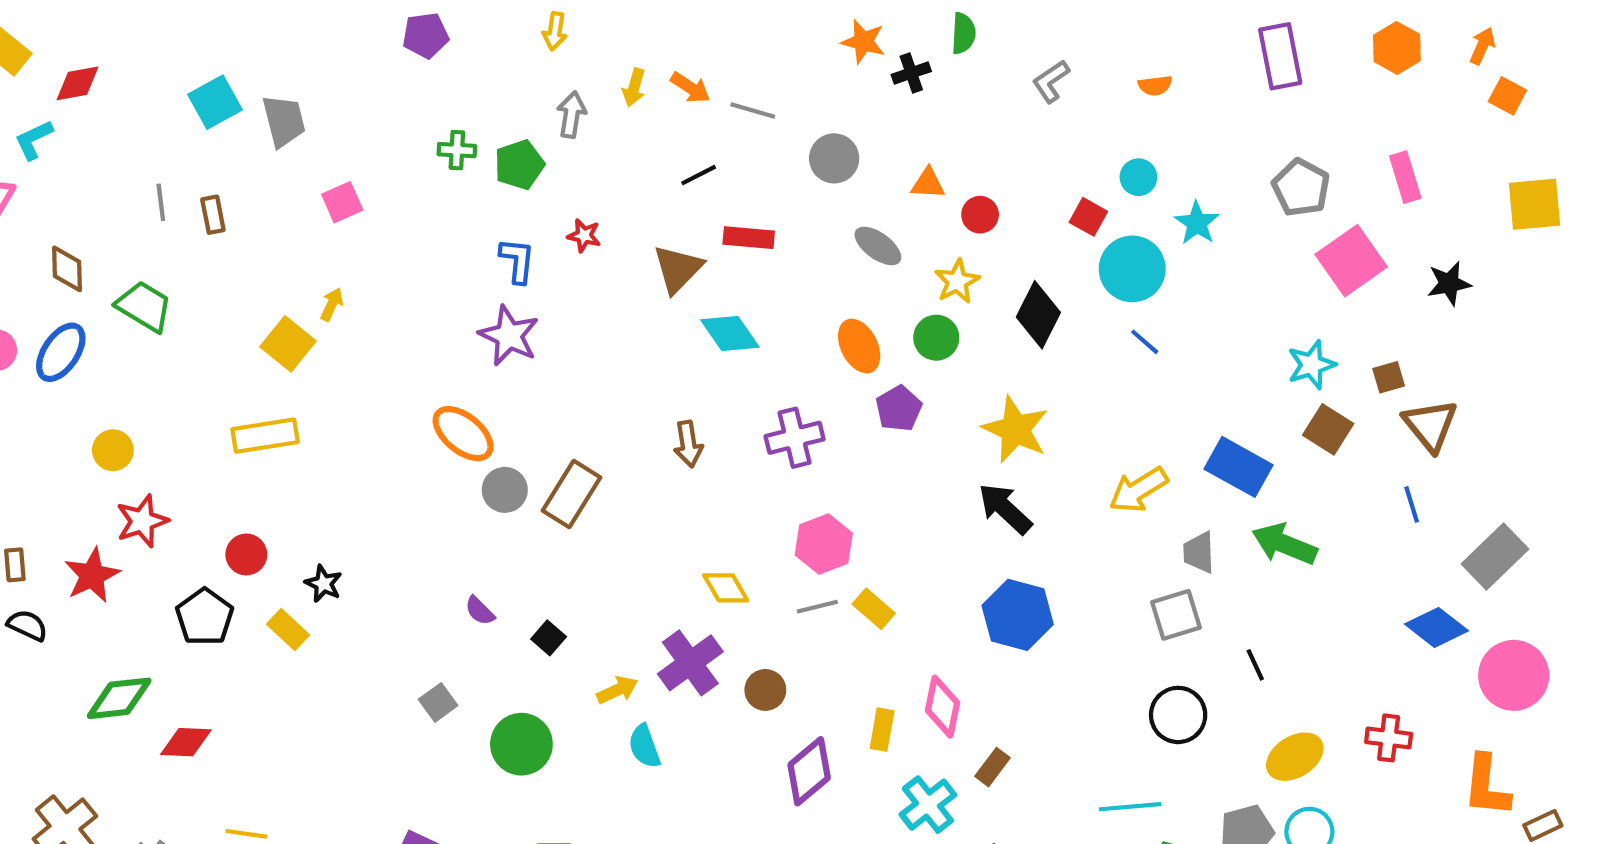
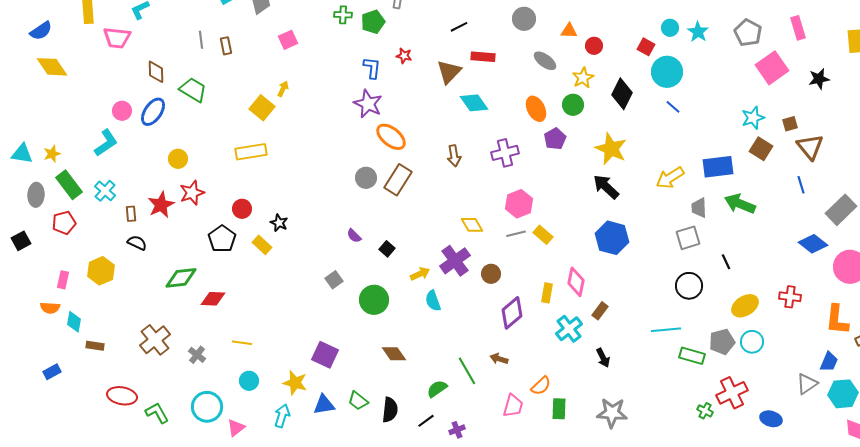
cyan star: (1197, 223) -> (698, 32), moved
orange ellipse: (463, 434) -> (391, 137), moved
blue rectangle: (1239, 467) -> (718, 167), turned -36
red star: (92, 575) -> (161, 205), moved

